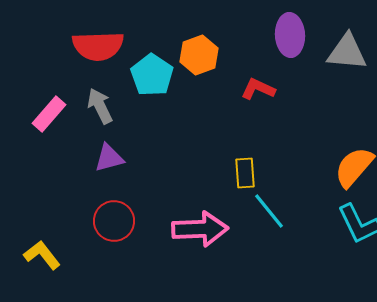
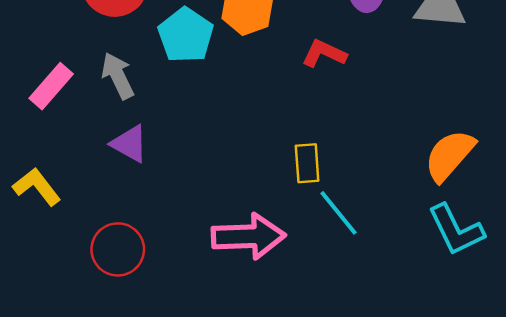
purple triangle: (109, 158) -> (130, 144), turned 44
red circle: (114, 221) -> (118, 249), moved
yellow L-shape: (42, 255) -> (37, 187), moved

